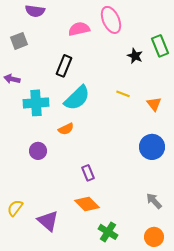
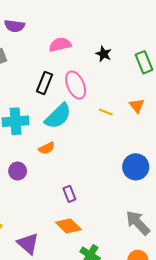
pink ellipse: (111, 20) -> (76, 85), moved
black star: (135, 56) -> (104, 54), moved
orange triangle: (154, 104) -> (137, 106), moved
gray arrow: (154, 201) -> (138, 223), size x1.5

